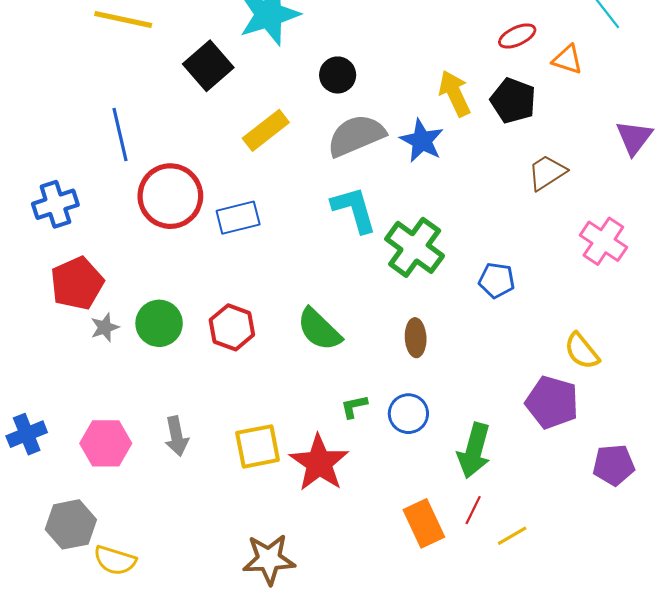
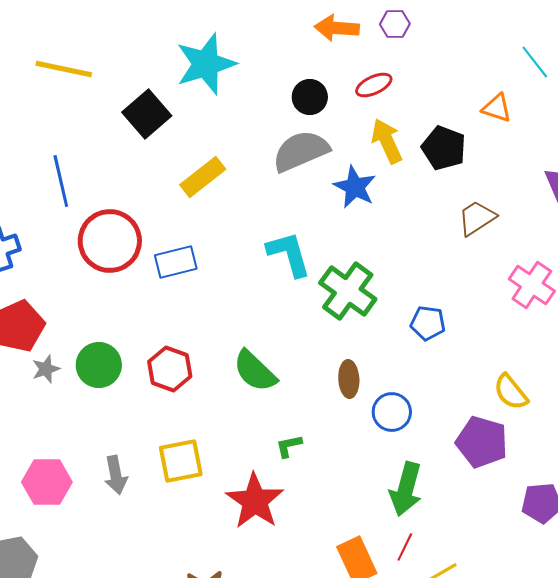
red ellipse: (517, 36) -> (374, 85), moved
black circle: (338, 75) -> (310, 97), moved
gray semicircle: (356, 136) -> (301, 151), moved
blue circle: (408, 414) -> (392, 412), moved
yellow square: (258, 446) -> (181, 461), moved

